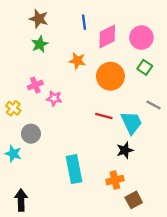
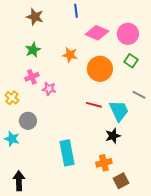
blue line: (84, 22) -> (76, 11), moved
pink diamond: (107, 36) -> (97, 33), turned 50
green star: (40, 44) -> (33, 50), moved

